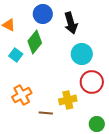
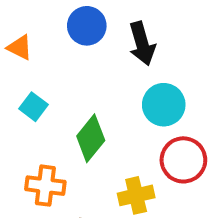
green diamond: (35, 42) -> (91, 138), moved
orange cross: (22, 95) -> (45, 186), turned 36

